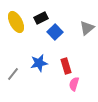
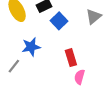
blue star: (39, 63) -> (31, 47), moved

